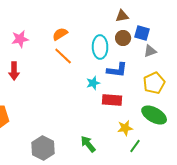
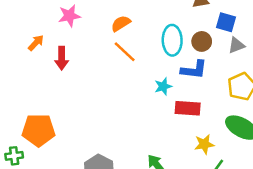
brown circle: (123, 38) -> (202, 41), moved
pink star: (20, 39) -> (69, 16), moved
red arrow: (14, 71) -> (62, 58), moved

